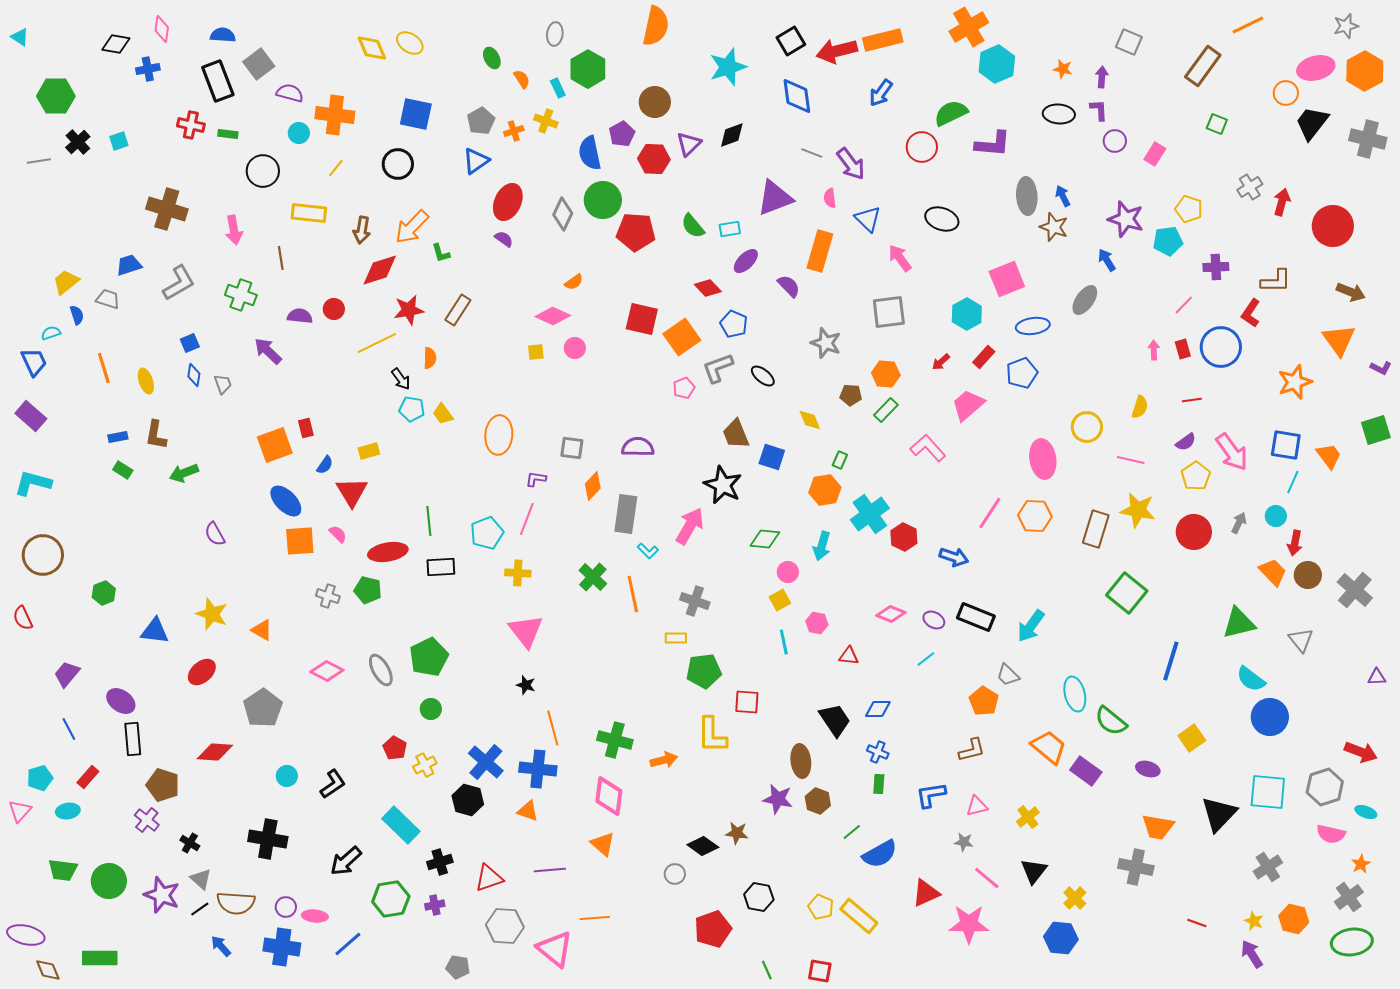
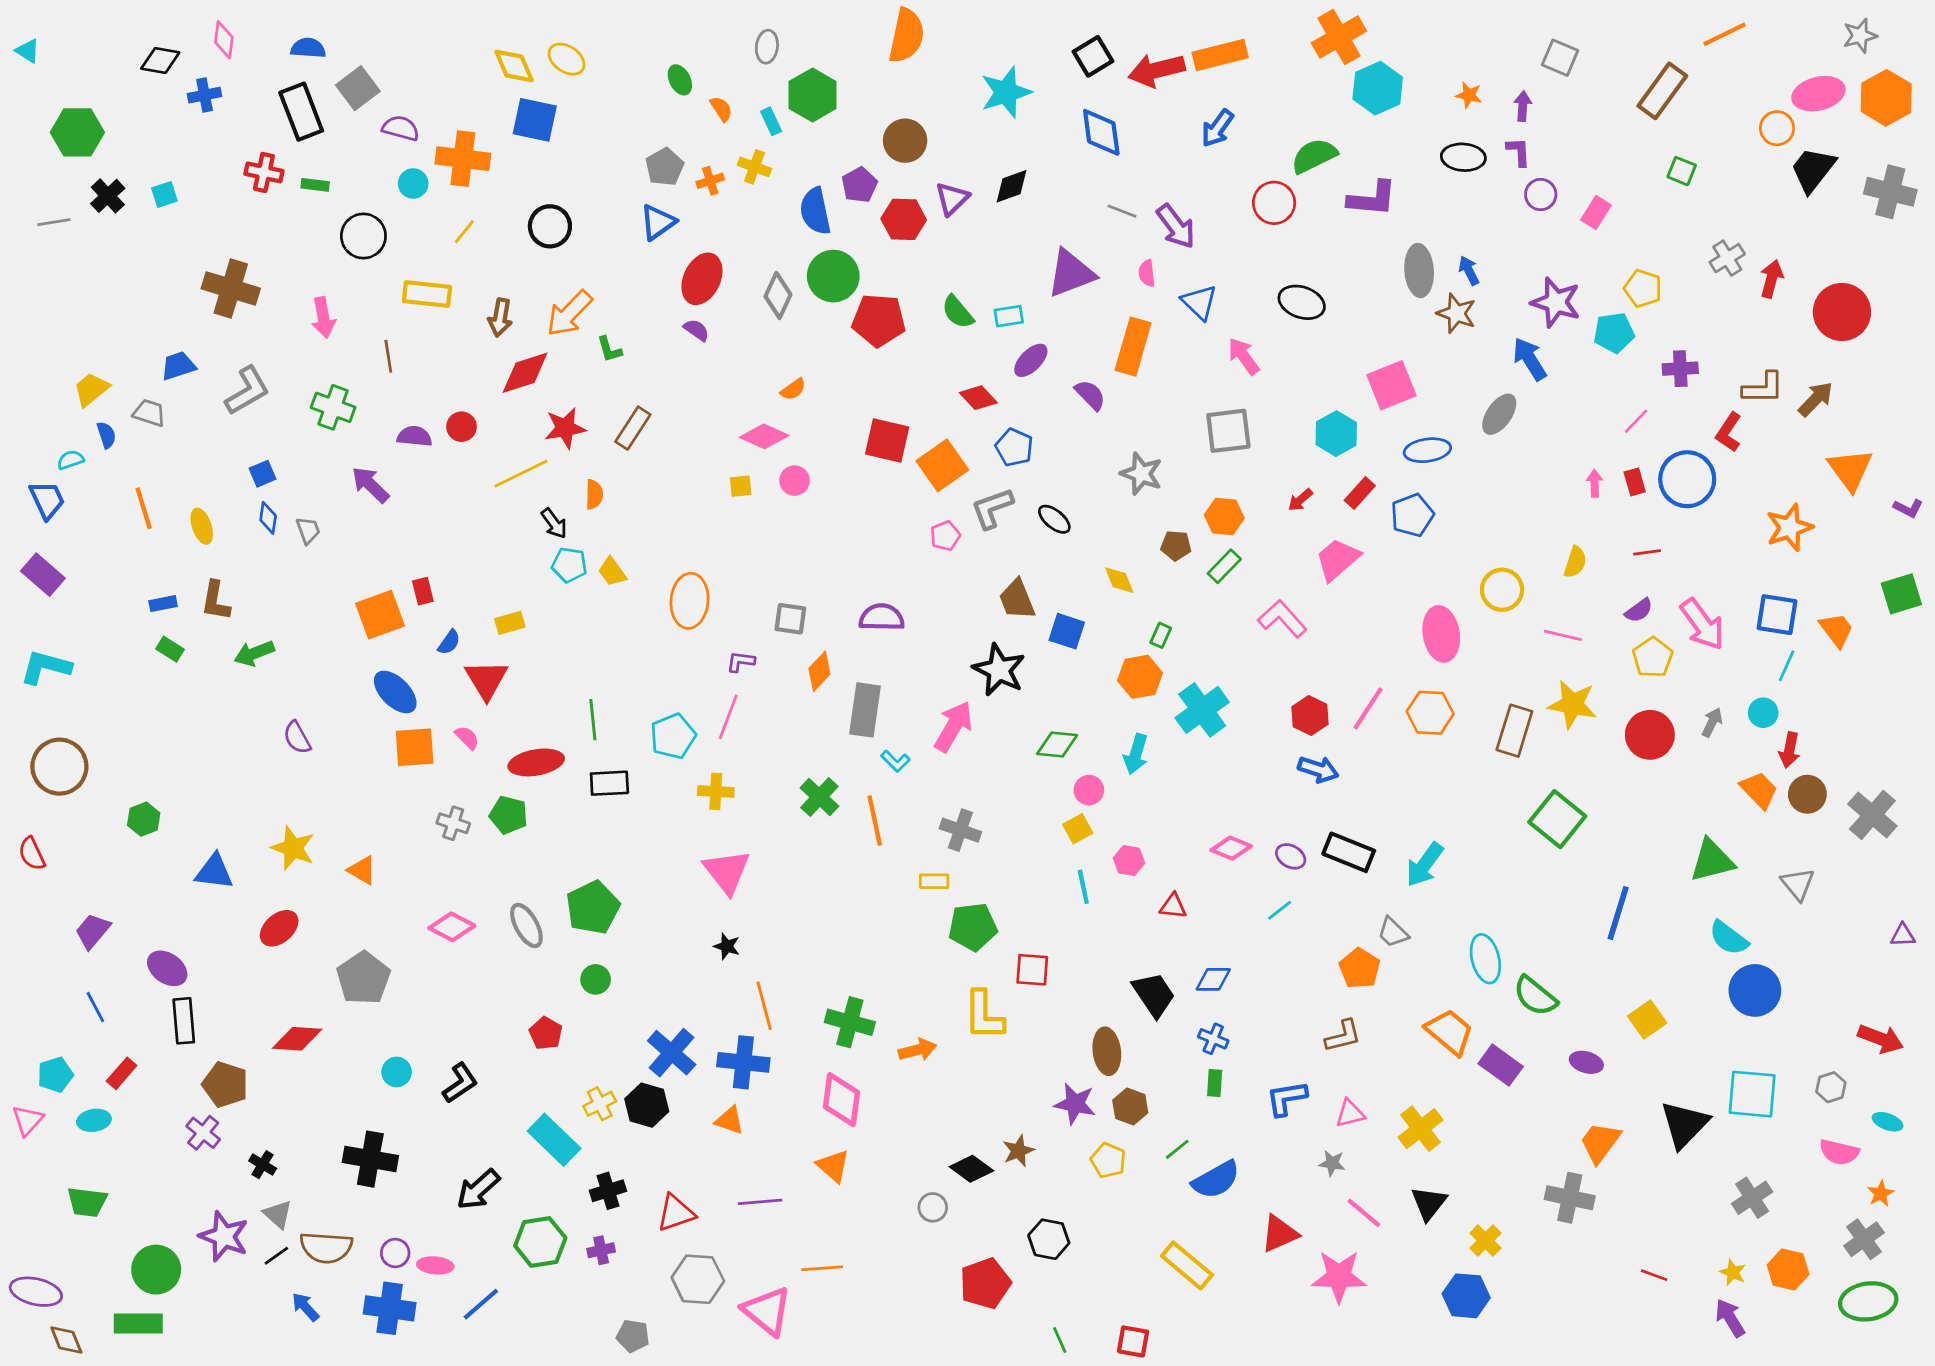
blue square: (416, 114) -> (535, 120), moved
blue arrow: (1107, 260) -> (1530, 359), size x1.4
brown arrow: (1351, 292) -> (1816, 399), moved, turned -68
red hexagon: (904, 537) -> (1310, 715), moved
yellow cross: (425, 765) -> (600, 1104), moved
gray hexagon: (1325, 787) -> (1831, 1087), size x0.6
yellow cross: (1028, 817) -> (1420, 1129), size x1.4
orange trapezoid: (1158, 827) -> (1600, 1142), turned 116
brown star: (737, 833) -> (1018, 1151), turned -30
green circle: (109, 881) -> (156, 1270), moved
yellow pentagon: (821, 907) -> (1108, 1160), moved

